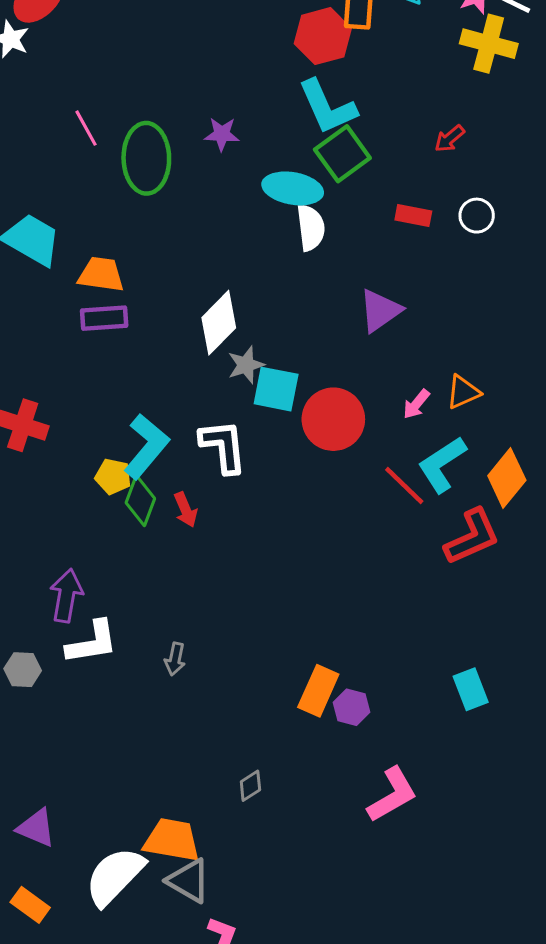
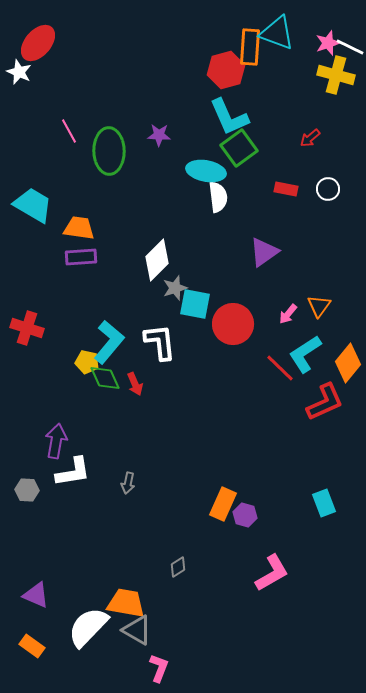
orange triangle: (463, 392) -> (319, 306), turned -30
green diamond: (140, 501) -> (105, 378), turned -44

